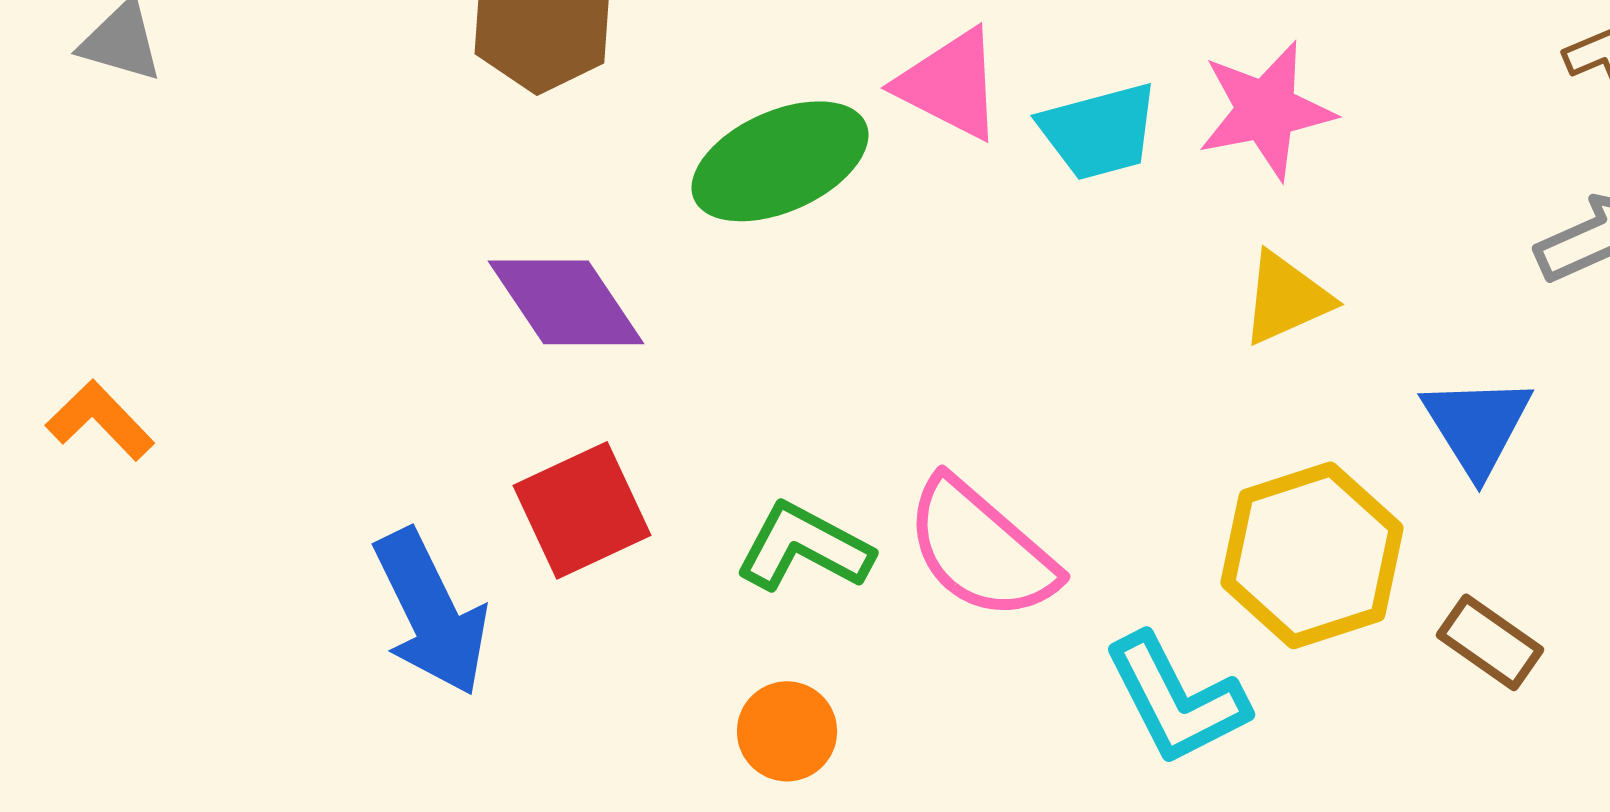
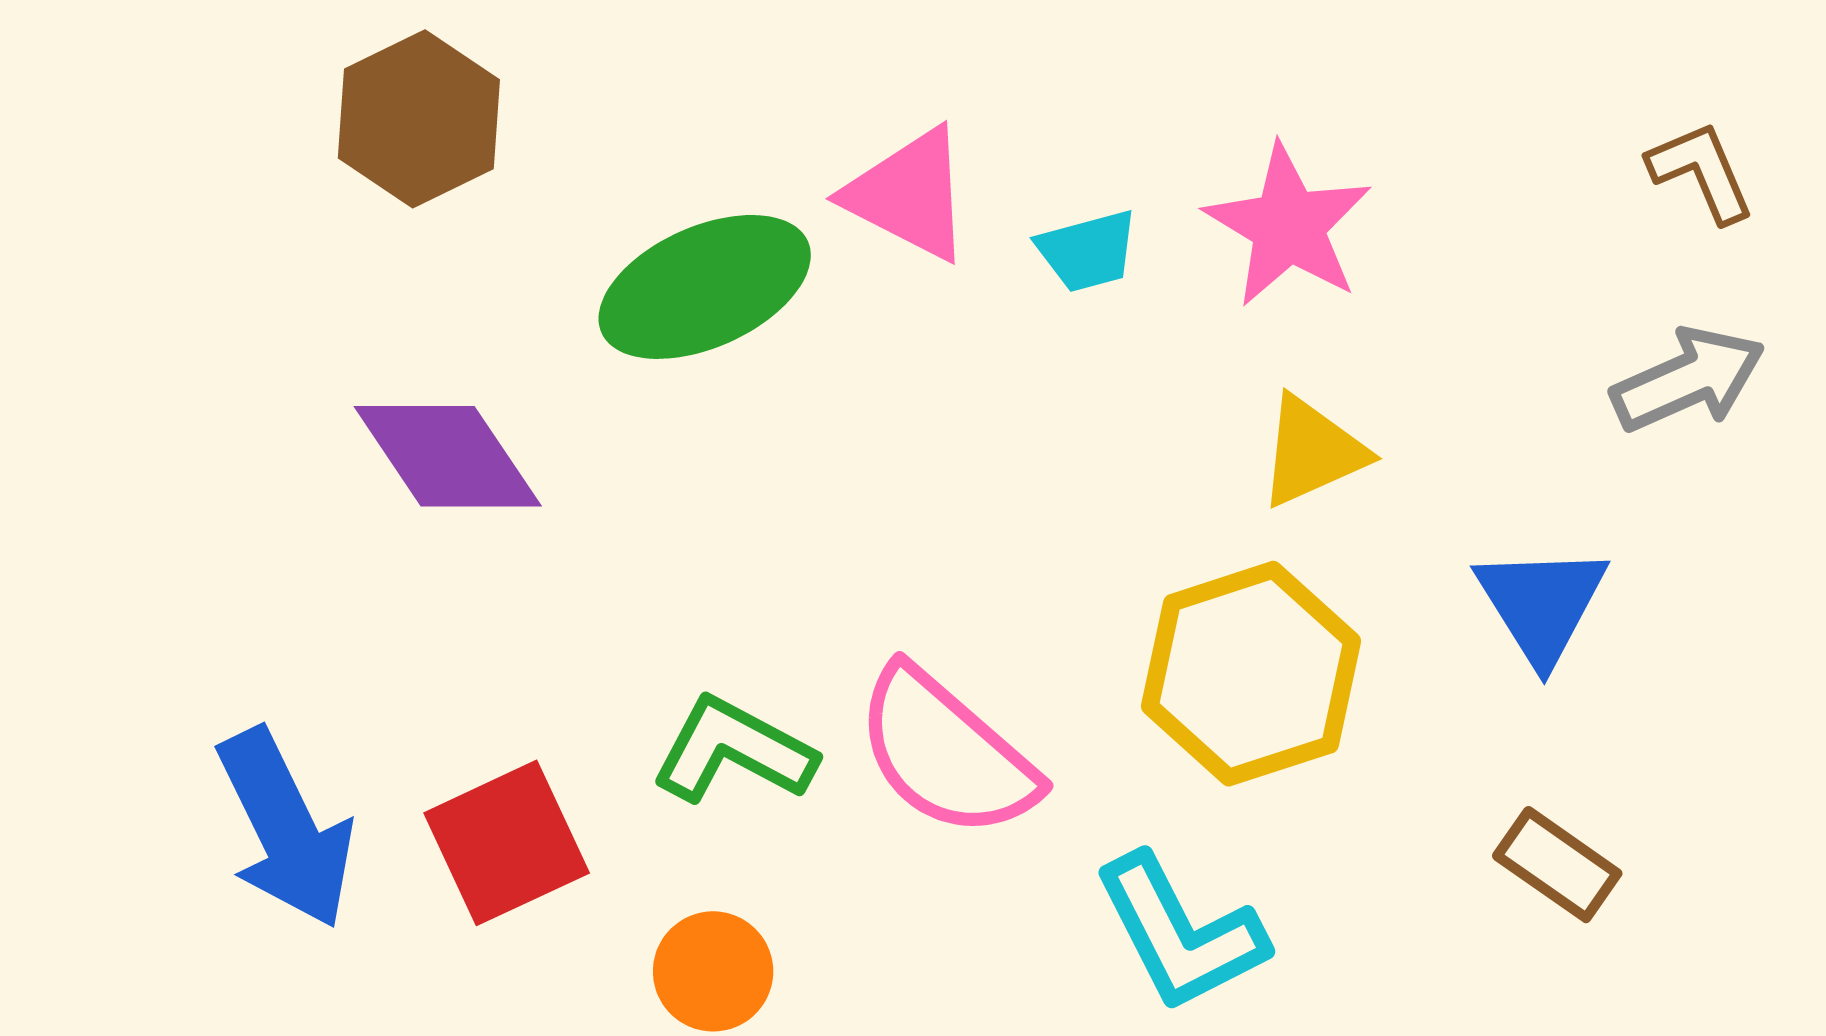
pink star: (1266, 110) -> (1288, 226), turned -30
cyan trapezoid: (1099, 131) -> (1088, 251), size x0.7
red square: (582, 510) -> (507, 843), moved
yellow hexagon: (1312, 555) -> (1251, 674), moved

